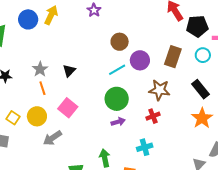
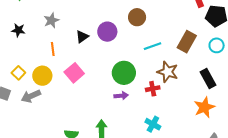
purple circle: (140, 60) -> (107, 32), moved
gray star: (40, 69) -> (51, 20), moved
cyan line: (117, 70) -> (153, 46), moved
red cross: (153, 116) -> (153, 89), moved
gray arrow: (52, 138) -> (31, 96), moved
cyan cross: (145, 147) -> (153, 124), moved, turned 35

